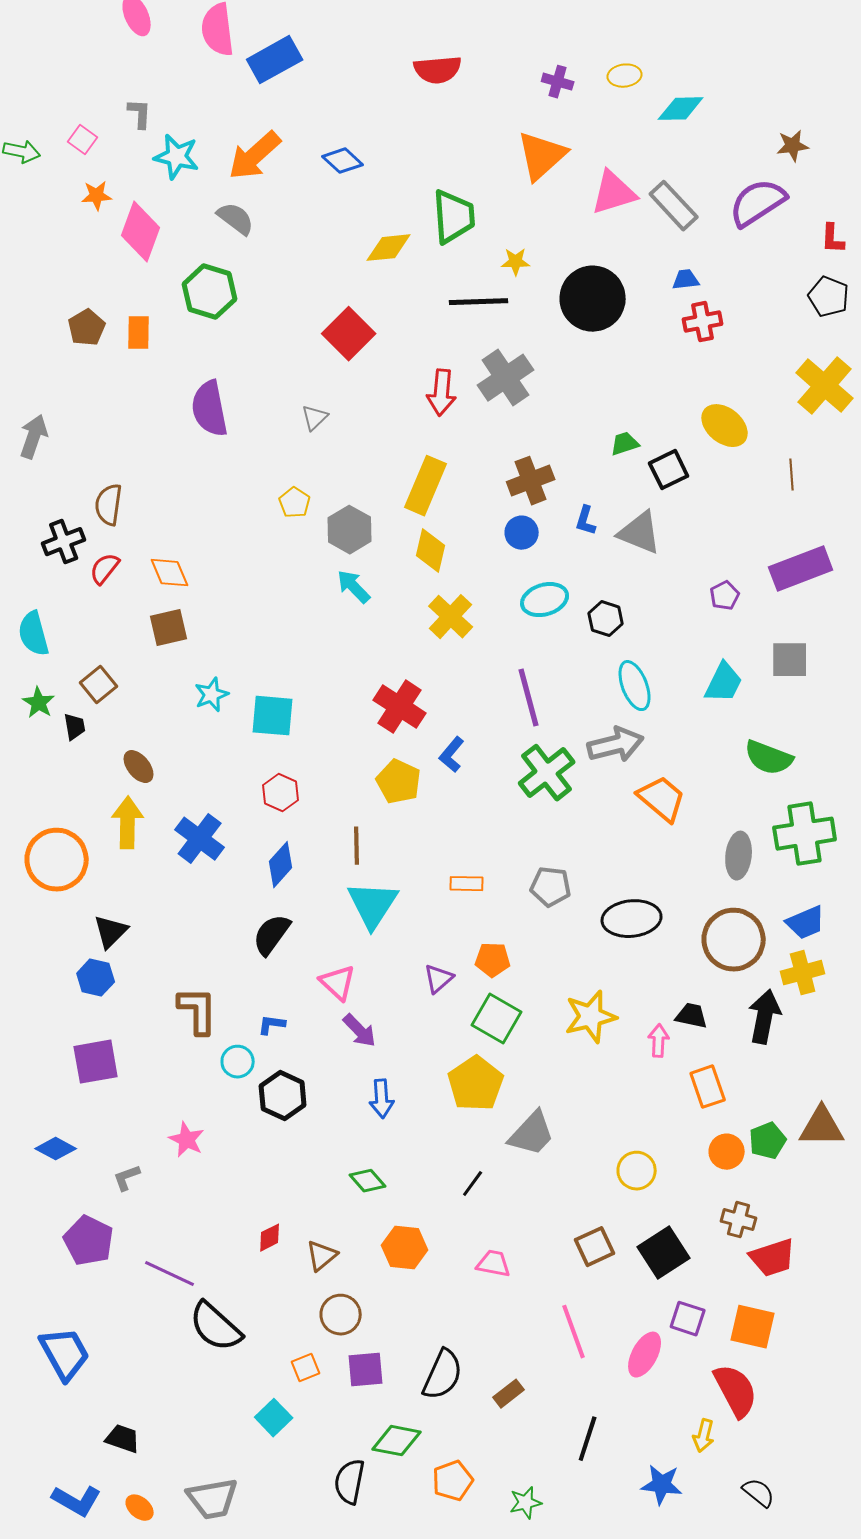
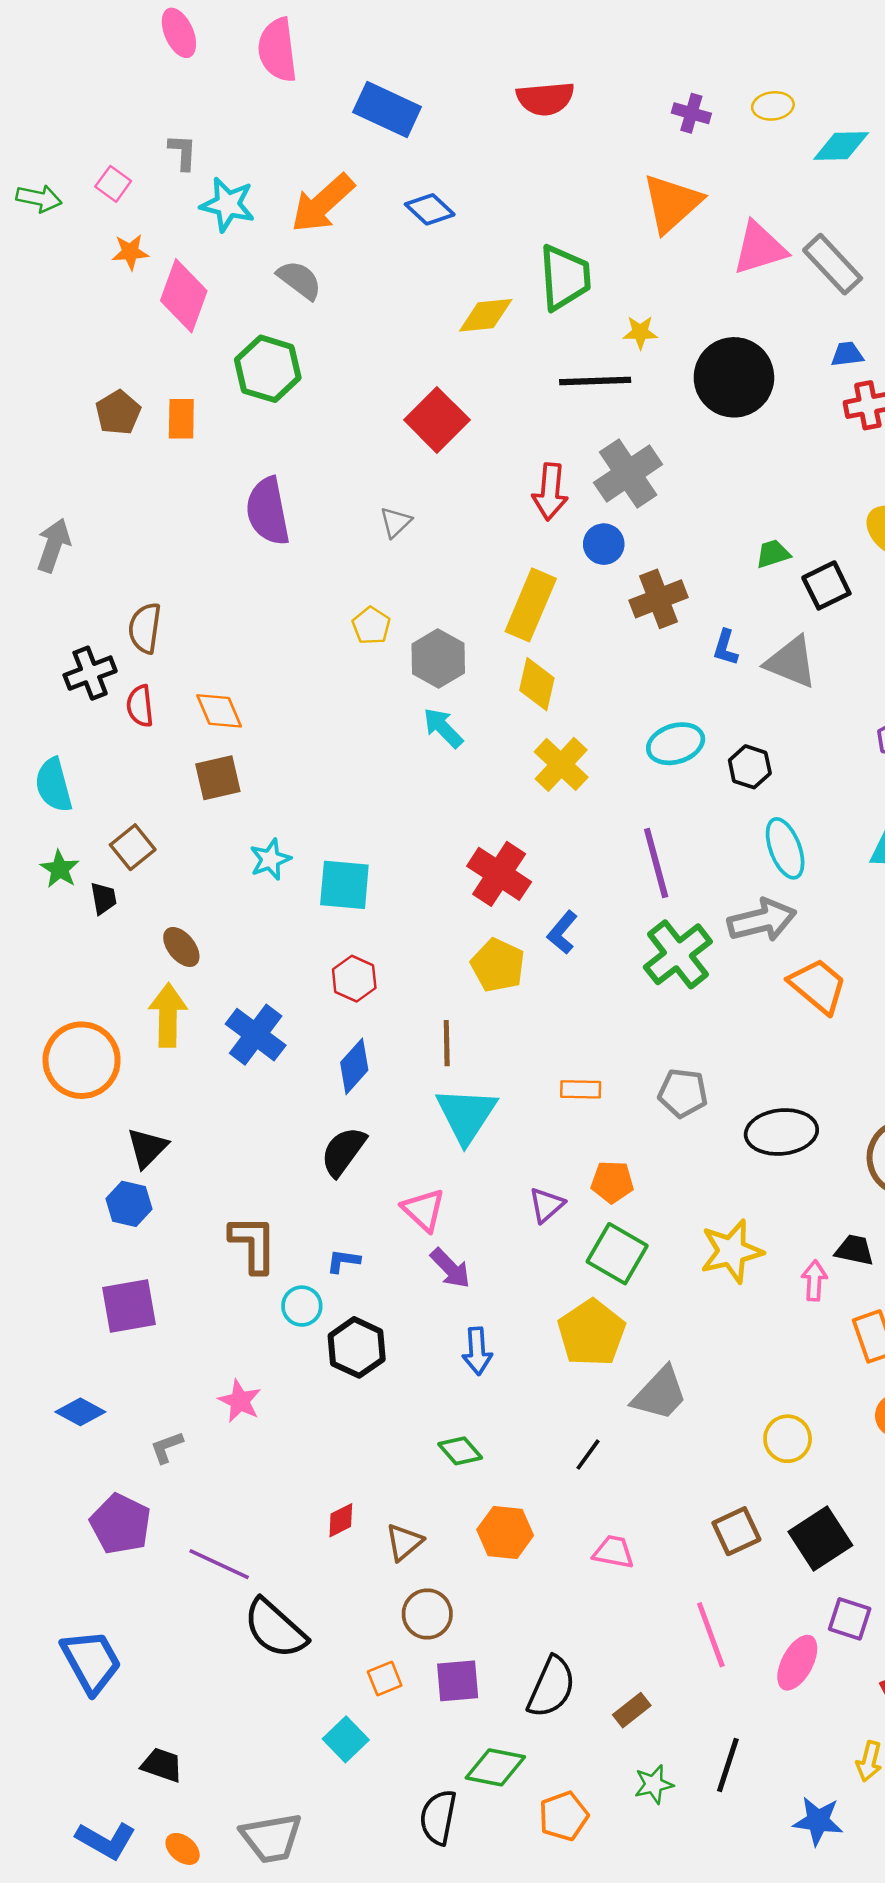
blue rectangle: (275, 60) -> (387, 110), moved, turned 54
blue circle: (522, 533) -> (604, 544), moved
red semicircle: (105, 569) -> (140, 706), turned -44
green star: (526, 1503) -> (654, 1784), moved

